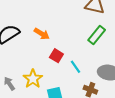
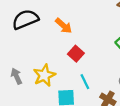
cyan line: (75, 67) -> (85, 82), moved

